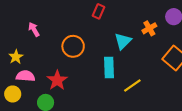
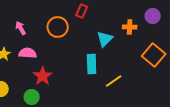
orange cross: (149, 28) -> (130, 27), turned 32
orange circle: (73, 46) -> (58, 27), moved
pink semicircle: (25, 76) -> (28, 53), moved

